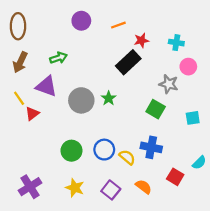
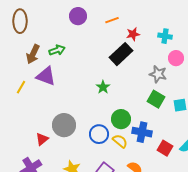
brown arrow: (20, 62) -> (33, 54), moved
yellow line: (19, 98) -> (21, 87), turned 64
gray circle: (81, 100) -> (64, 125), moved
green square: (156, 109) -> (156, 99), moved
red triangle: (32, 114) -> (42, 139), moved
green circle: (71, 151) -> (121, 119), moved
red square: (175, 177) -> (165, 148), moved

